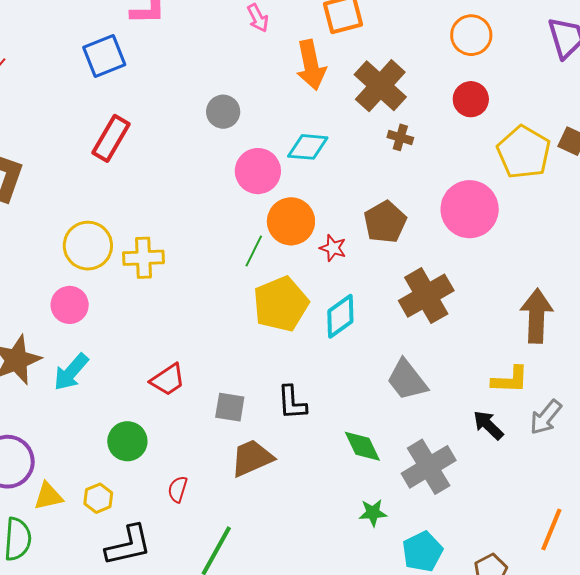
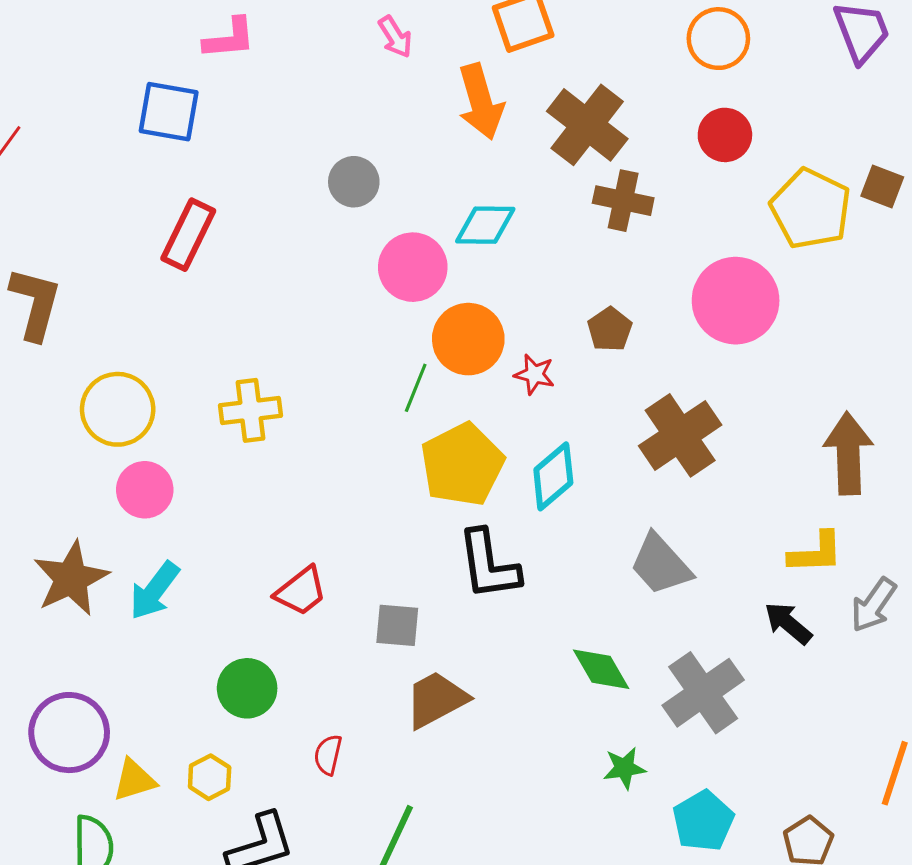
blue square: (104, 56) -> (169, 112), turned 36
brown cross: (400, 137) -> (623, 201), size x1.5
brown pentagon: (385, 222) -> (610, 329), size x0.7
yellow circle: (88, 246) -> (118, 409), moved
black L-shape: (292, 403) -> (489, 565), moved, size x1.4

